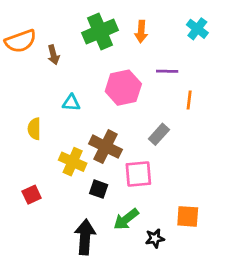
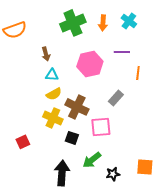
cyan cross: (197, 29) -> (129, 21), moved
brown arrow: (53, 55) -> (46, 54), moved
yellow semicircle: (34, 129) -> (54, 94), moved, turned -119
orange square: (188, 216) -> (145, 167), moved

